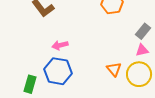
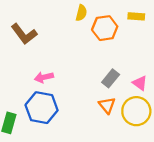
gray rectangle: (143, 31) -> (111, 78), moved
pink triangle: (142, 50) -> (140, 83), turned 48

